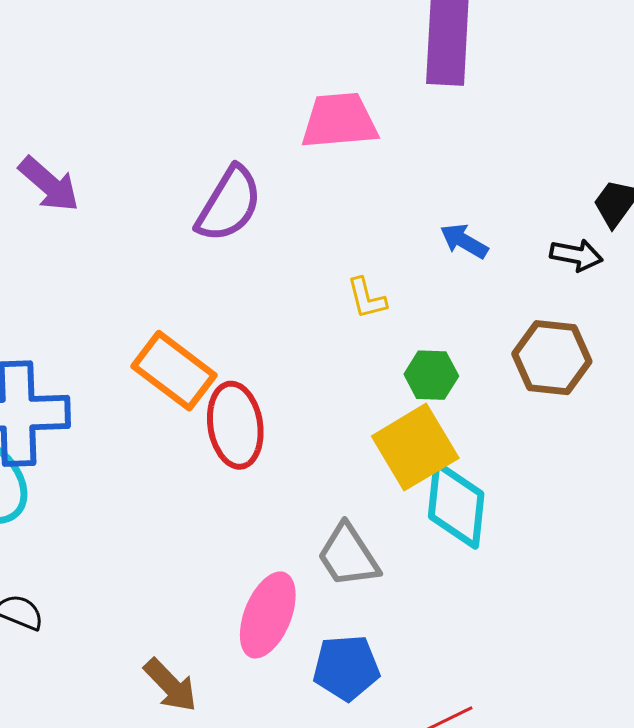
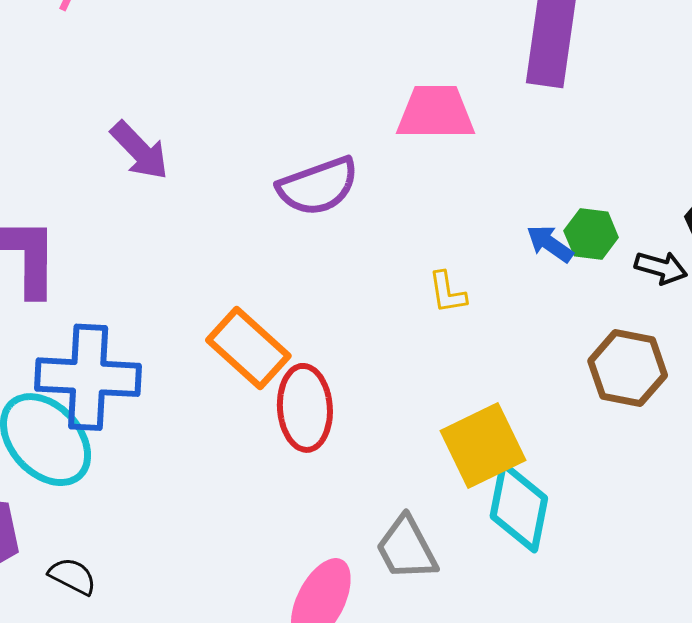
purple semicircle: (229, 204) -> (318, 186), turned 34
green hexagon: (431, 375) -> (591, 234), moved

